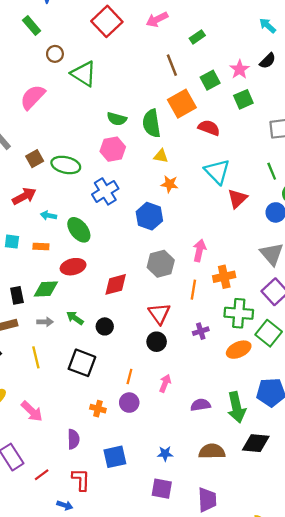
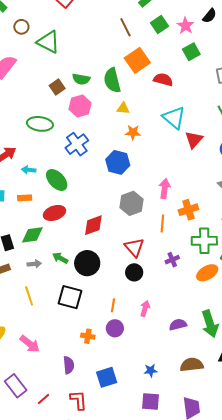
green square: (210, 80) -> (159, 25), moved
brown square: (35, 159) -> (57, 87), moved
black circle: (105, 326) -> (87, 263), size x1.6

